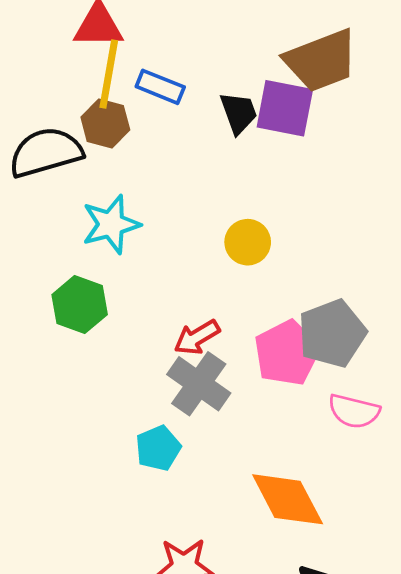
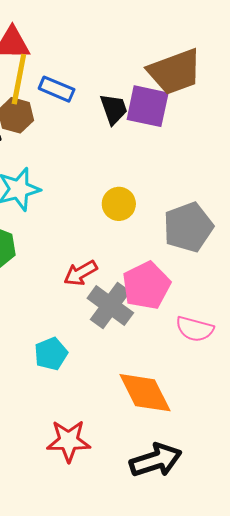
gray pentagon: (332, 333) -> (188, 227), moved
gray cross: (199, 384) -> (110, 305), moved

